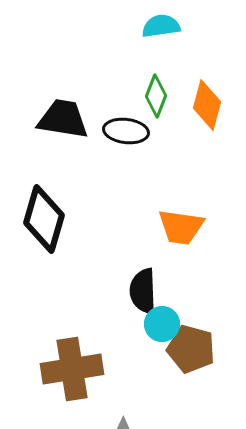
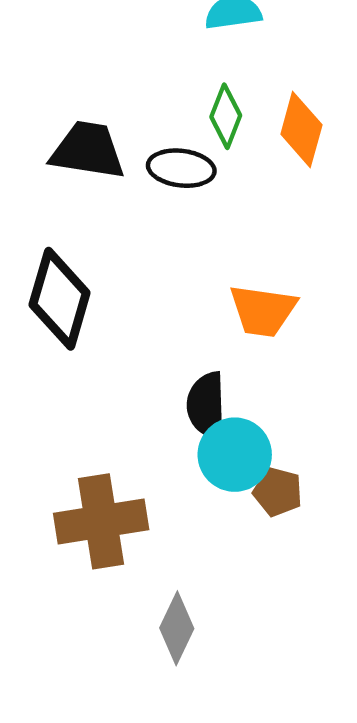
cyan circle: (162, 324) -> (235, 455), size x1.4
brown pentagon: (191, 349) -> (278, 492), size x0.7

